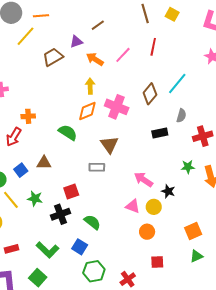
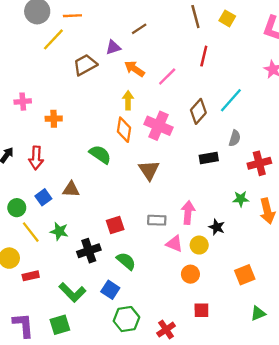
pink line: (123, 55) -> (167, 77), moved
orange diamond: (87, 111) -> (124, 130), turned -60
orange cross: (28, 116) -> (54, 119), moved
red arrow: (14, 137) -> (36, 158), turned -30
gray rectangle: (97, 167) -> (157, 220), moved
pink arrow: (143, 180) -> (188, 212), turned 60
red square: (71, 192) -> (115, 225), moved
red rectangle: (12, 249) -> (31, 276), moved
green triangle: (196, 256) -> (258, 313), moved
green square: (38, 278) -> (60, 325), turned 30

